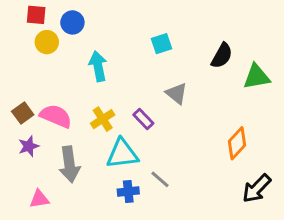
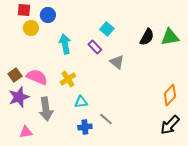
cyan square: (162, 44) -> (107, 29), turned -32
green triangle: (257, 77) -> (170, 37), moved
purple rectangle: (143, 119) -> (95, 47), moved
orange diamond: (237, 143) -> (170, 95), moved
purple star: (29, 146) -> (19, 97), size x1.5
cyan triangle: (122, 154) -> (81, 102), size x0.6

